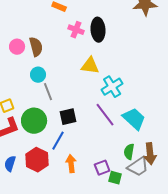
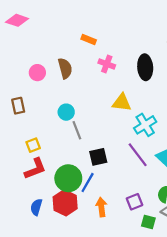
black ellipse: (98, 30) -> (145, 67), moved
pink circle: (17, 47) -> (37, 73), moved
brown semicircle: (36, 47) -> (65, 68), moved
green circle: (34, 121) -> (68, 178), moved
purple square: (102, 168) -> (134, 202), moved

